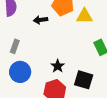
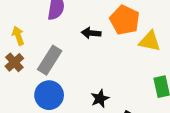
gray rectangle: (15, 46) -> (50, 60), size x1.5

